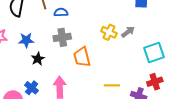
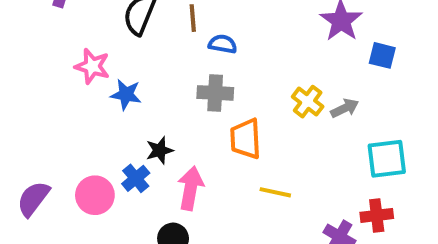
blue star: (26, 40) -> (126, 94), moved
black star: (38, 59) -> (160, 150), moved
yellow line: (112, 85) -> (275, 192), moved

